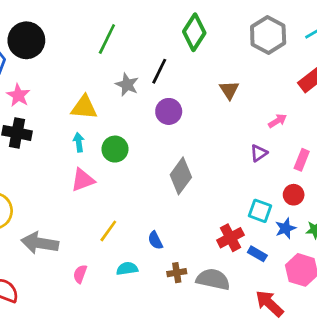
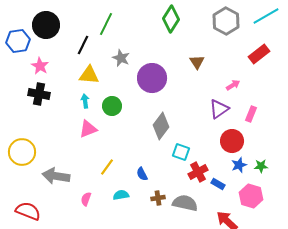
black line: (159, 71) -> (83, 45), moved
purple circle: (169, 111) -> (152, 78), size x1.5
purple triangle: (259, 153) -> (219, 109), size x1.5
red circle: (294, 195) -> (232, 141), moved, size x1.5
cyan square: (260, 211) -> (181, 152), moved

